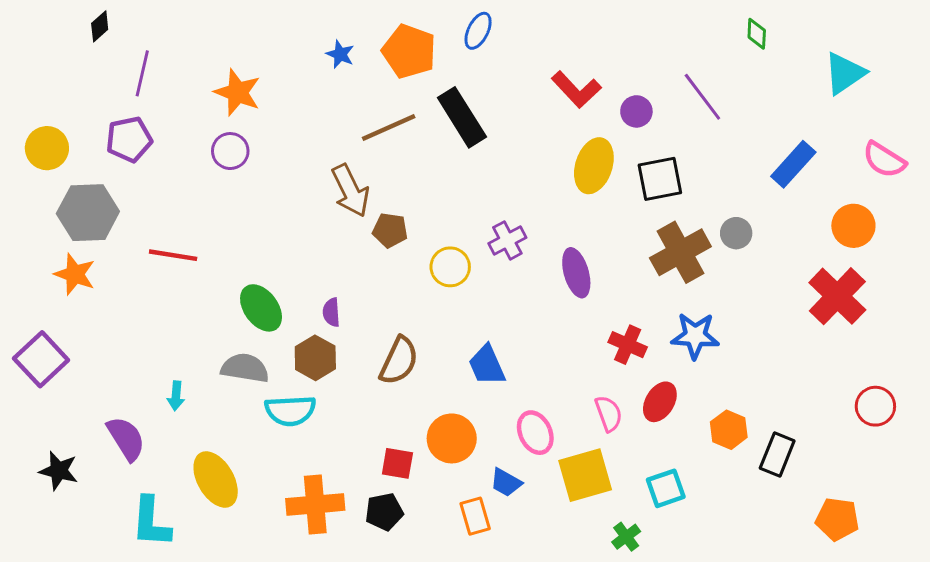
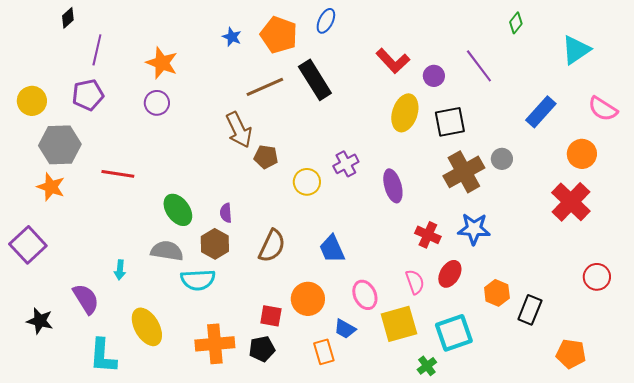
green diamond: (757, 34) -> (516, 23), turned 35
cyan square: (666, 488) -> (454, 333), size x1.4

